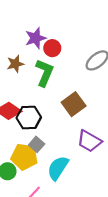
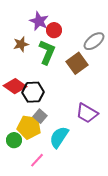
purple star: (35, 38) -> (39, 21), turned -30
brown square: (74, 104) -> (77, 63), moved

